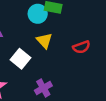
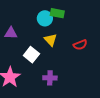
purple cross: (43, 88) -> (50, 78), turned 32

